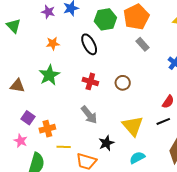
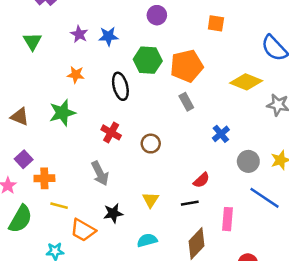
yellow triangle: (133, 126) -> (151, 200), size x0.6

